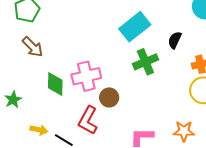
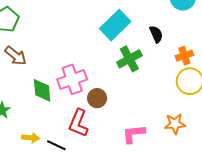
black semicircle: (175, 40) -> (156, 34), turned 138

